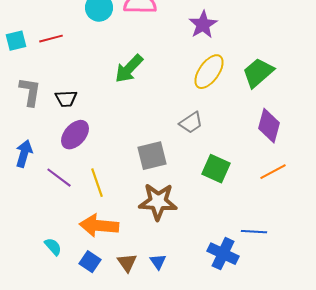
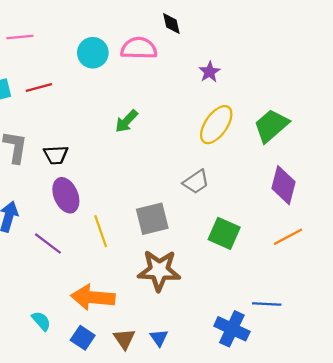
purple star: (203, 25) -> (210, 72), size x0.7
green arrow: (129, 69) -> (126, 121), size x0.7
purple ellipse: (75, 135) -> (66, 195), turned -64
yellow line: (97, 183) -> (101, 231), moved

